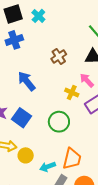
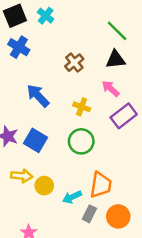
blue cross: (14, 40) -> (19, 47), turned -36
yellow cross: (72, 93) -> (82, 107), moved

